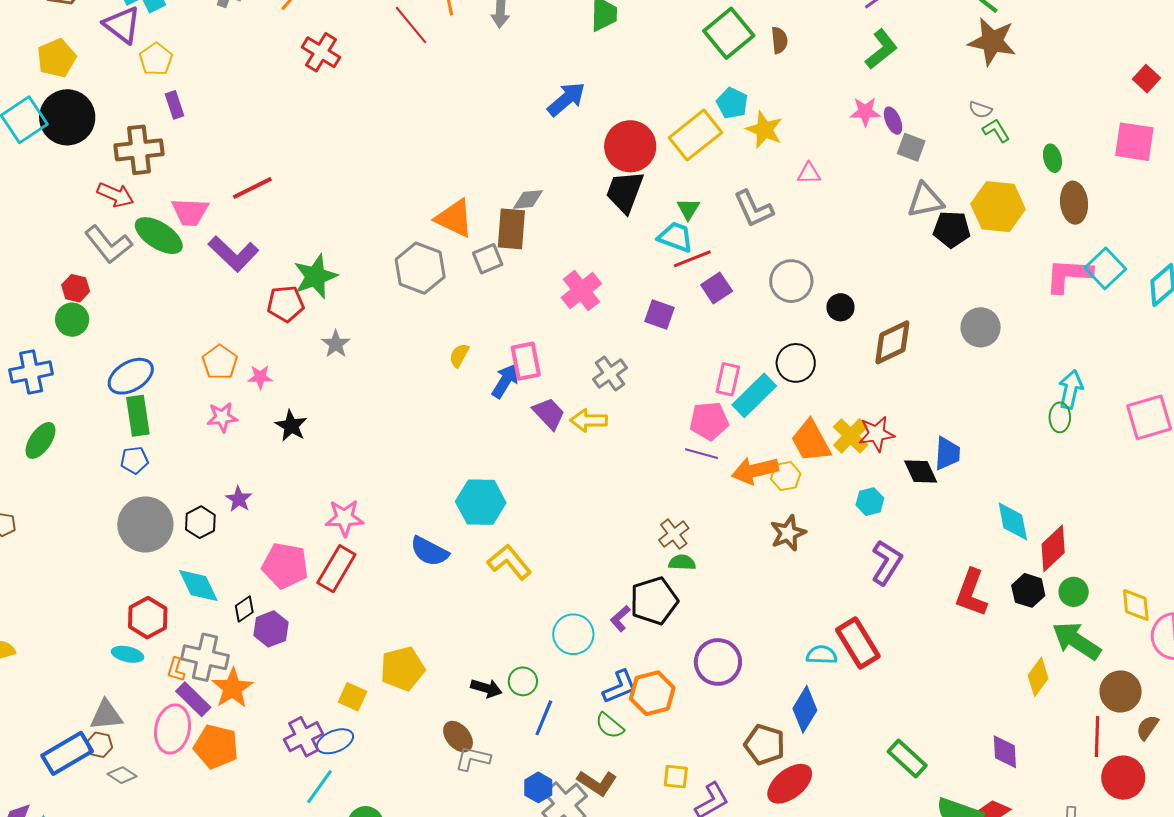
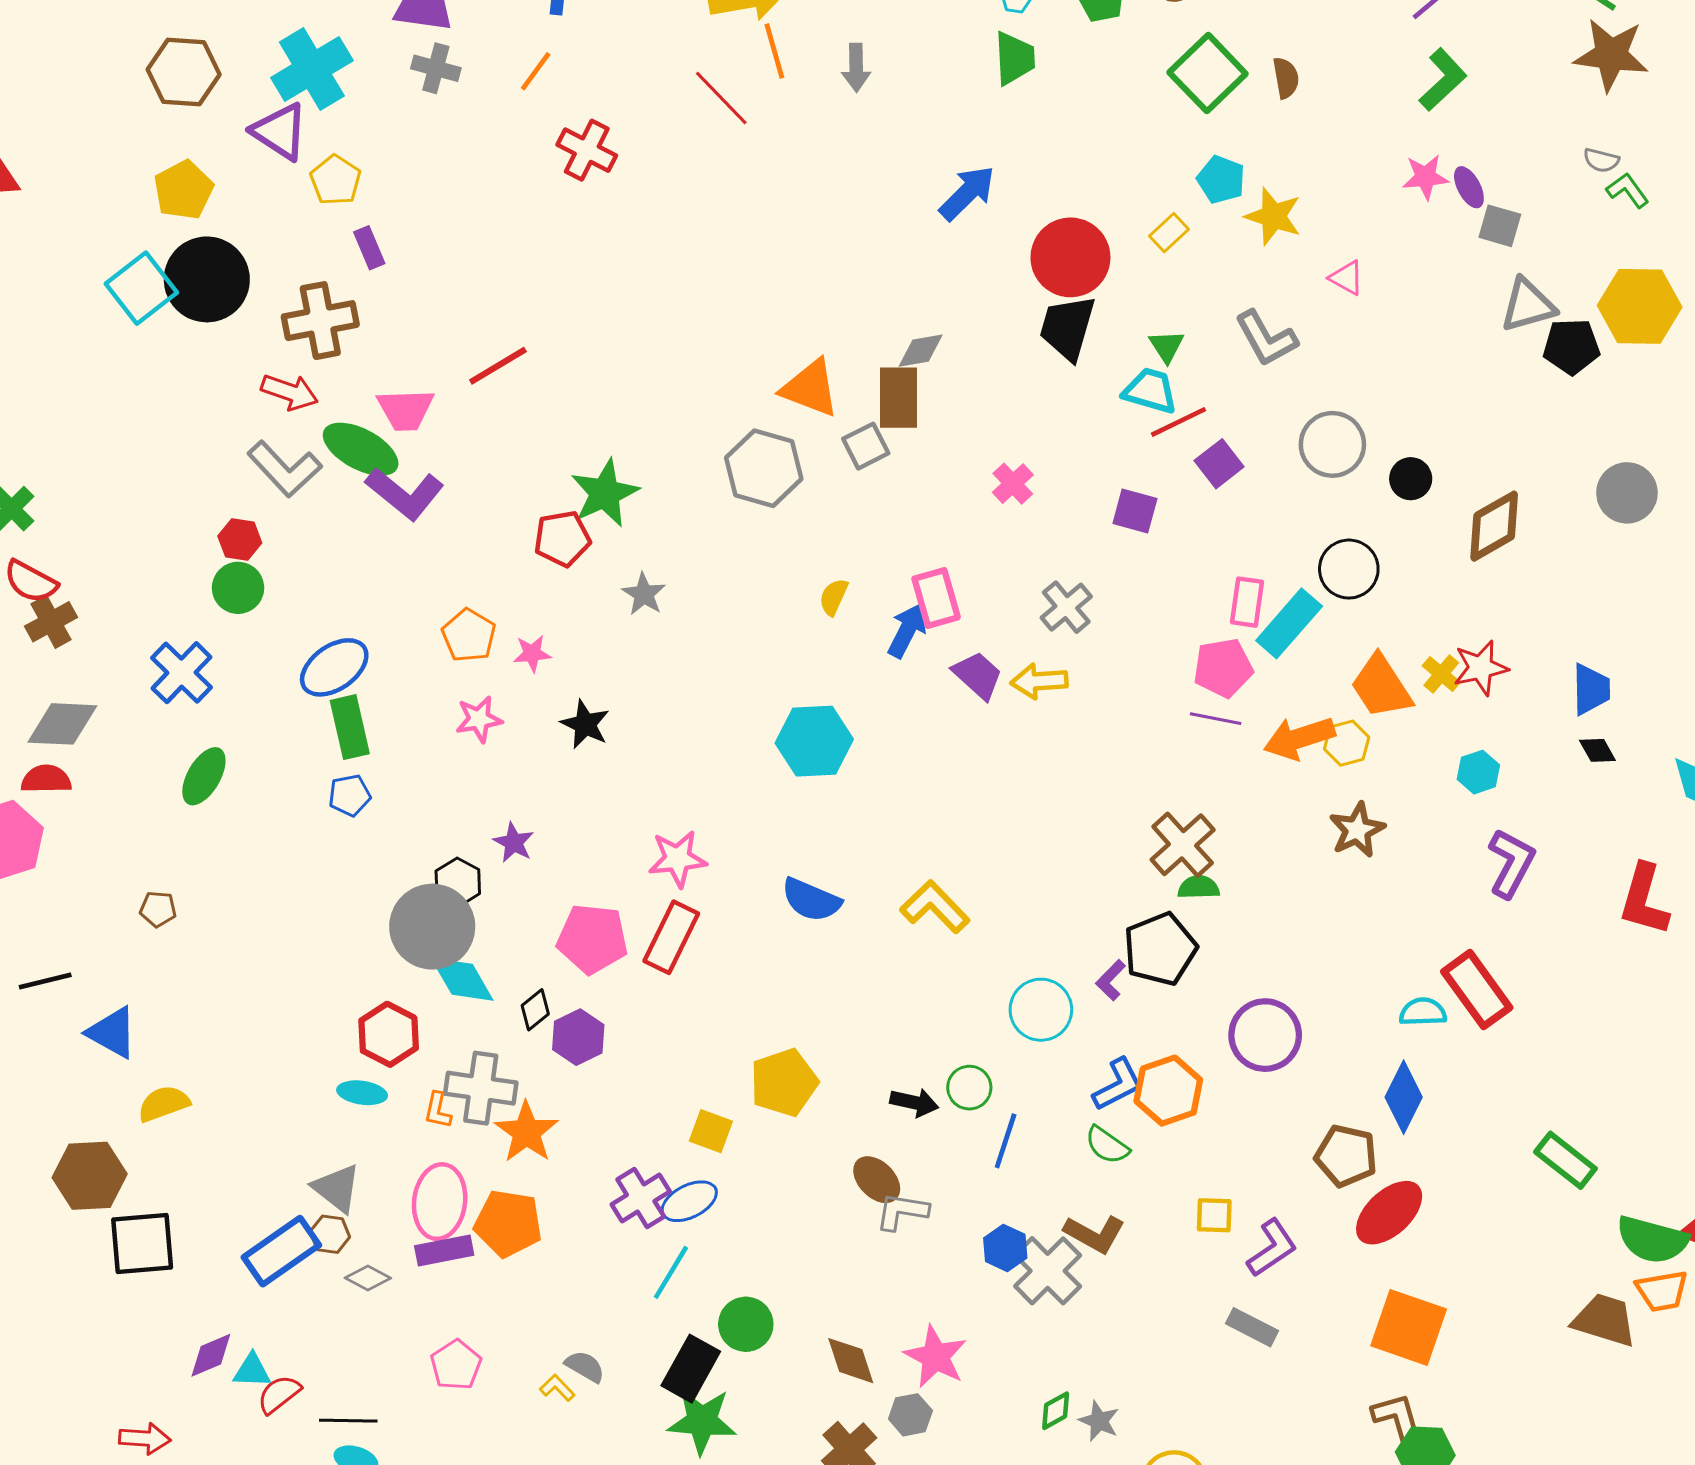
yellow rectangle: (696, 135) -> (1169, 233), size x0.5
pink triangle: (809, 173) -> (1347, 278), turned 35
purple L-shape: (233, 254) -> (405, 493), moved
pink cross: (581, 291) -> (1013, 484), size x0.7
blue cross: (31, 372) -> (182, 673), turned -30
yellow cross: (851, 436) -> (1441, 674), size x0.7
black diamond: (921, 471) -> (1597, 750), moved, size x0.7
cyan hexagon: (481, 502) -> (814, 741), moved
gray circle: (145, 524) -> (432, 927), moved
brown cross: (674, 534) -> (1183, 845), size x1.4
purple rectangle: (193, 699) -> (444, 1250), moved, turned -51
gray triangle: (106, 715) -> (337, 1188), turned 48

